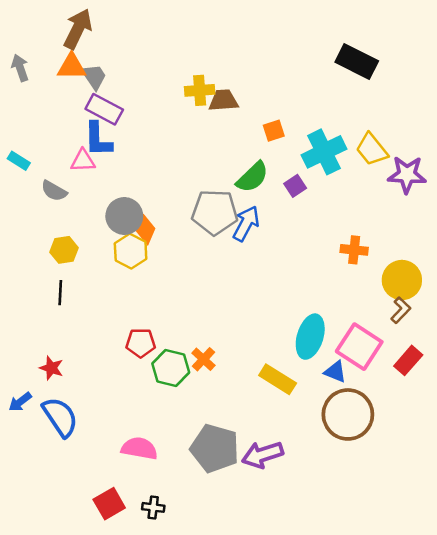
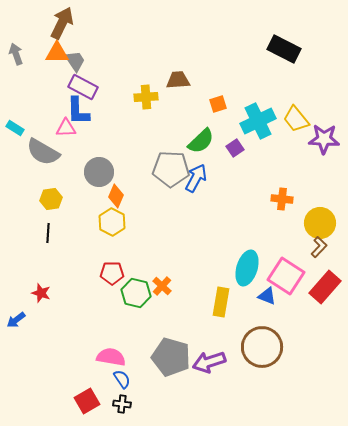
yellow cross: (200, 90) -> (146, 97), moved
gray semicircle: (54, 191) -> (43, 152), size x1.6
orange diamond: (146, 230) -> (116, 196), moved
yellow hexagon: (131, 251) -> (112, 222), moved
red rectangle: (408, 360) -> (325, 287), size x1.4
yellow rectangle: (278, 379) -> (221, 302), turned 68
brown circle: (348, 414) -> (262, 347), moved
blue semicircle: (60, 417) -> (122, 379), moved, size x0.6

